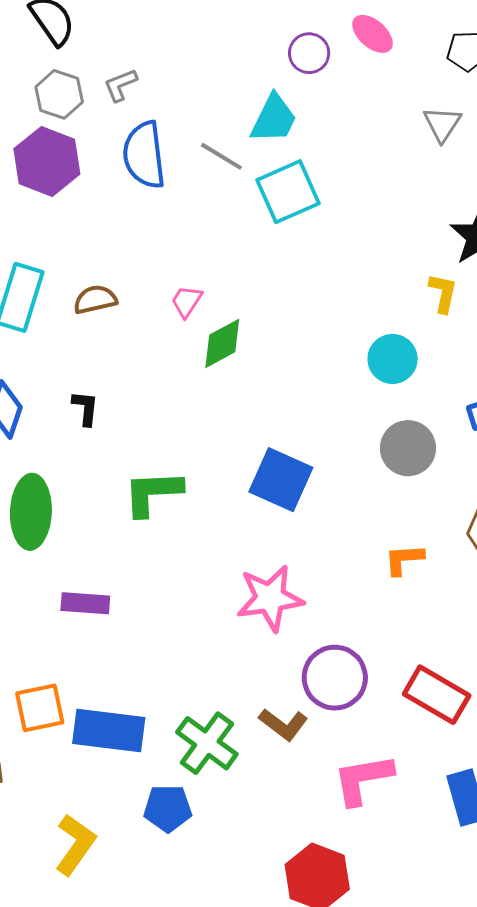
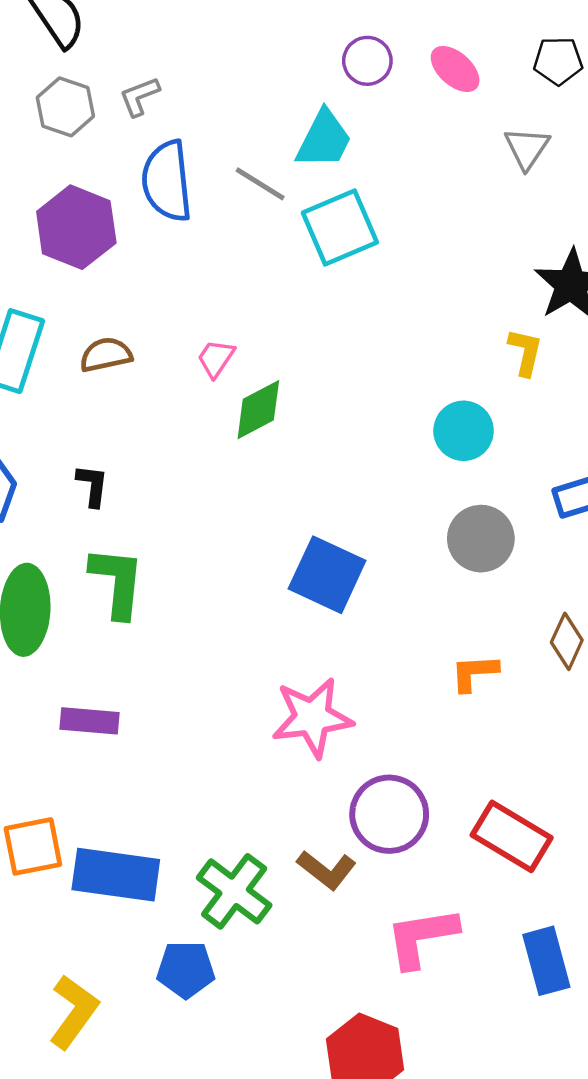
pink ellipse: (373, 34) -> (455, 69), moved
purple hexagon: (47, 161) -> (76, 227), moved
green L-shape: (153, 493) -> (117, 582), moved, turned 98

